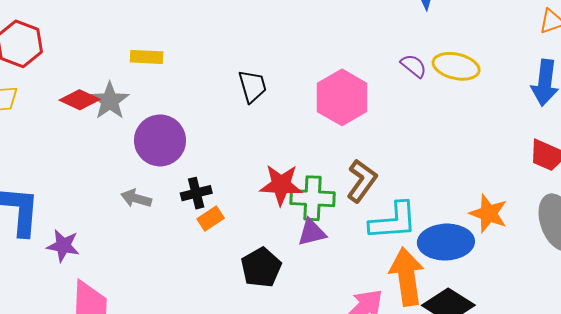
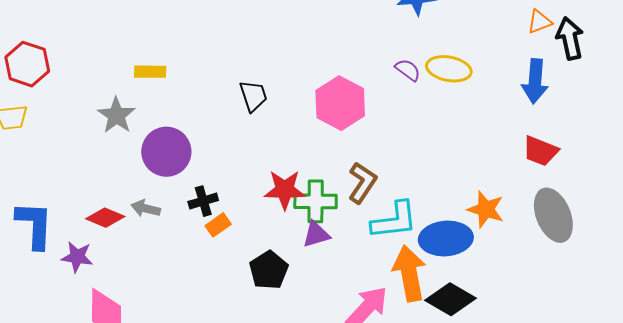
red diamond: (80, 100) -> (105, 218), moved

